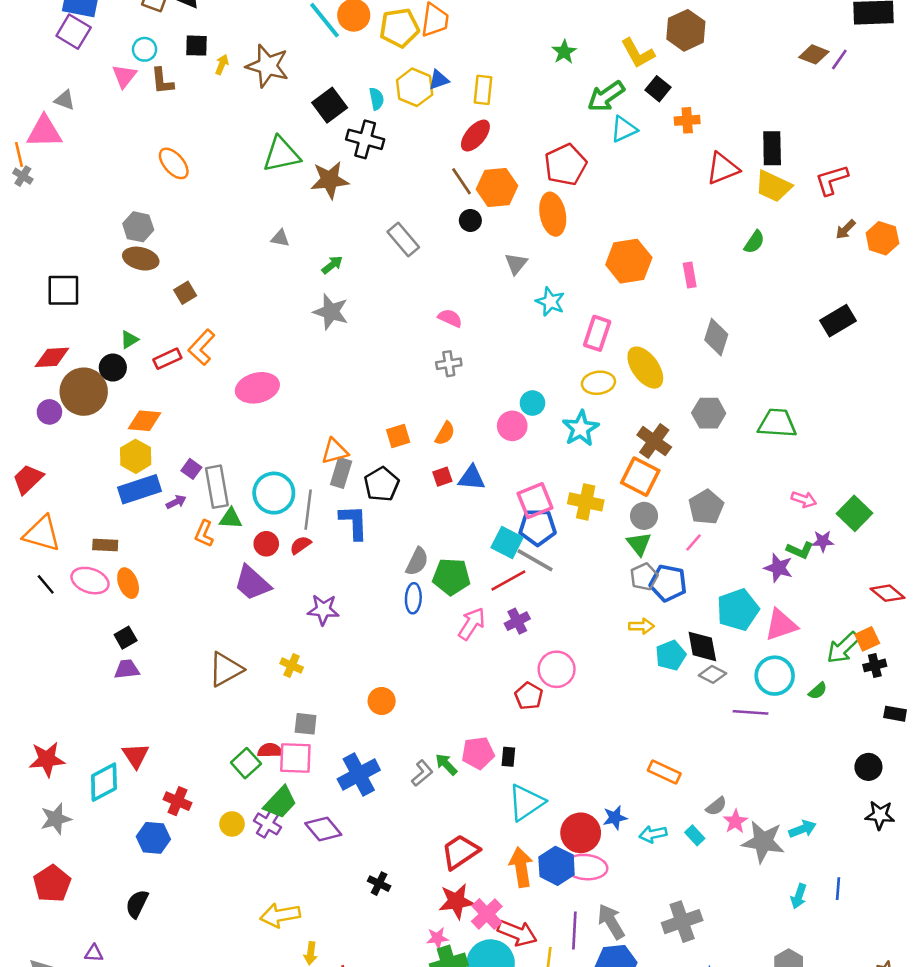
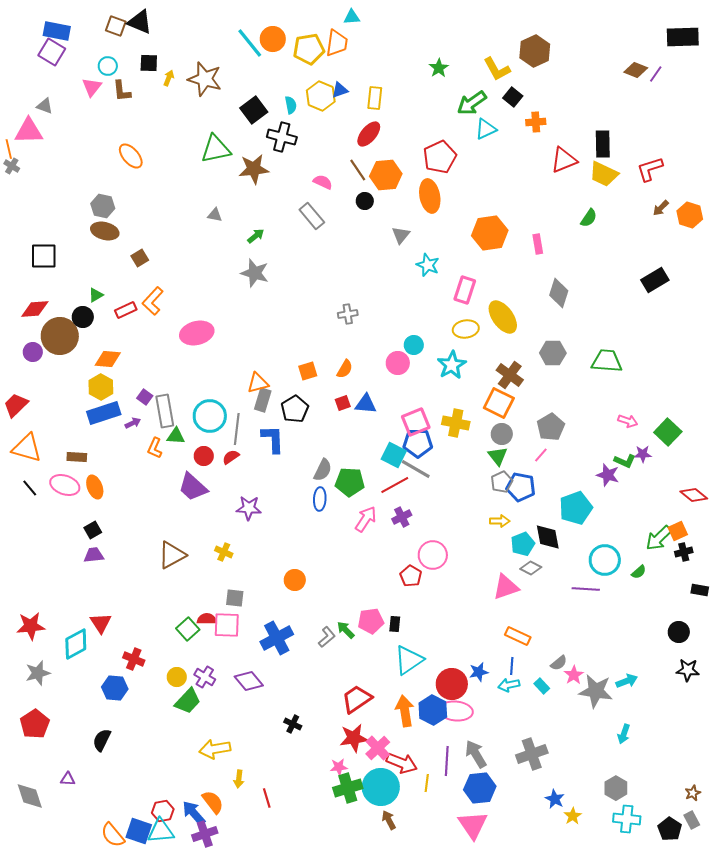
pink semicircle: (450, 318) -> (323, 182), moved
pink triangle: (781, 625) -> (506, 587), moved
gray diamond: (712, 674) -> (531, 568), moved
green trapezoid: (280, 802) -> (188, 701), moved
blue line: (838, 889) -> (512, 666), moved

